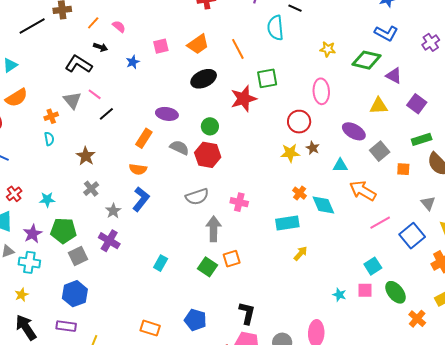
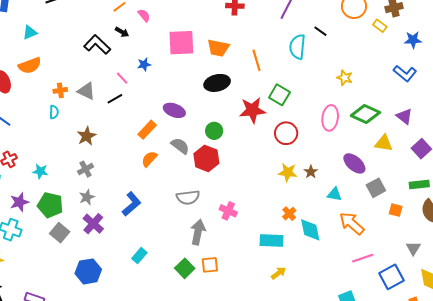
orange trapezoid: (198, 44) -> (218, 48), turned 35
pink square: (161, 46) -> (181, 43), size x1.8
green diamond: (367, 60) -> (365, 114), moved
blue star: (133, 62) -> (144, 64), moved
green square: (267, 78) -> (279, 95), turned 30
pink line: (95, 94) -> (122, 78), moved
gray triangle: (72, 100) -> (86, 91), moved, turned -36
red circle: (299, 122) -> (286, 133), moved
orange semicircle: (138, 169) -> (149, 159), moved, turned 114
blue L-shape: (141, 199) -> (131, 204), moved
gray star: (113, 211) -> (87, 197), moved
gray square: (78, 256) -> (60, 233), turned -36
blue hexagon: (75, 294) -> (88, 271), moved

